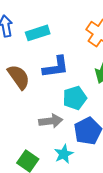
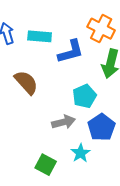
cyan rectangle: (38, 33) -> (40, 36), turned 30
blue L-shape: (56, 67) -> (71, 52), moved

